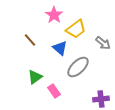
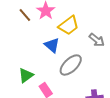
brown line: (30, 40) -> (25, 15), moved

